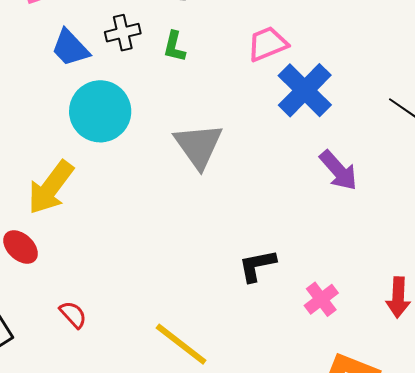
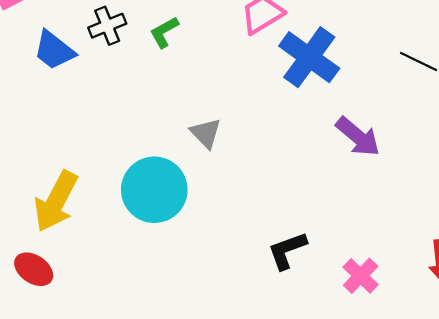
green L-shape: (174, 47) -> (164, 32), turned 56
cyan circle: (100, 111) -> (154, 190), moved
gray triangle: (198, 146) -> (206, 133), size x0.6

